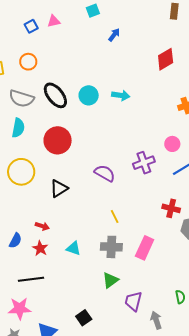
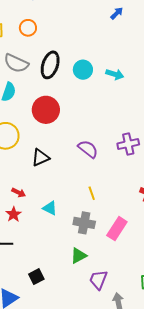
black ellipse: (55, 95) -> (50, 65), turned 48
cyan triangle: (73, 248) -> (50, 208), moved
black square: (84, 318) -> (36, 277), moved

